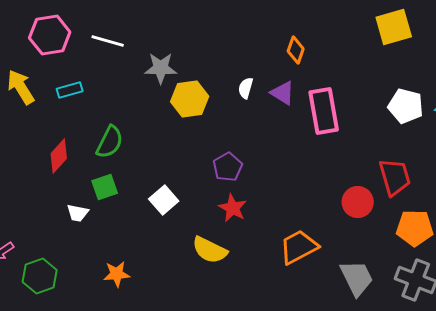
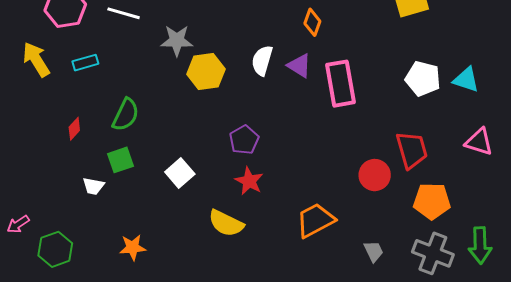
white semicircle: (246, 88) -> (262, 61), size x1.4
red diamond: (59, 156) -> (74, 129), size x0.7
gray trapezoid: (357, 278) -> (374, 251), size x0.6

